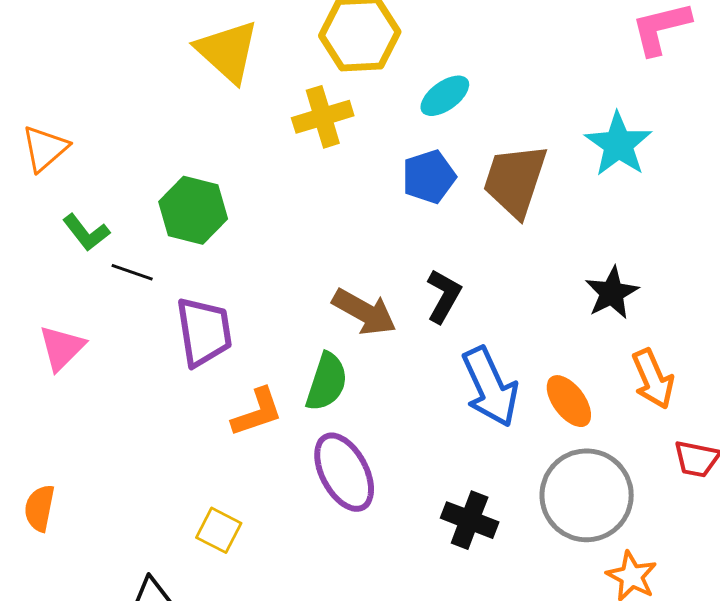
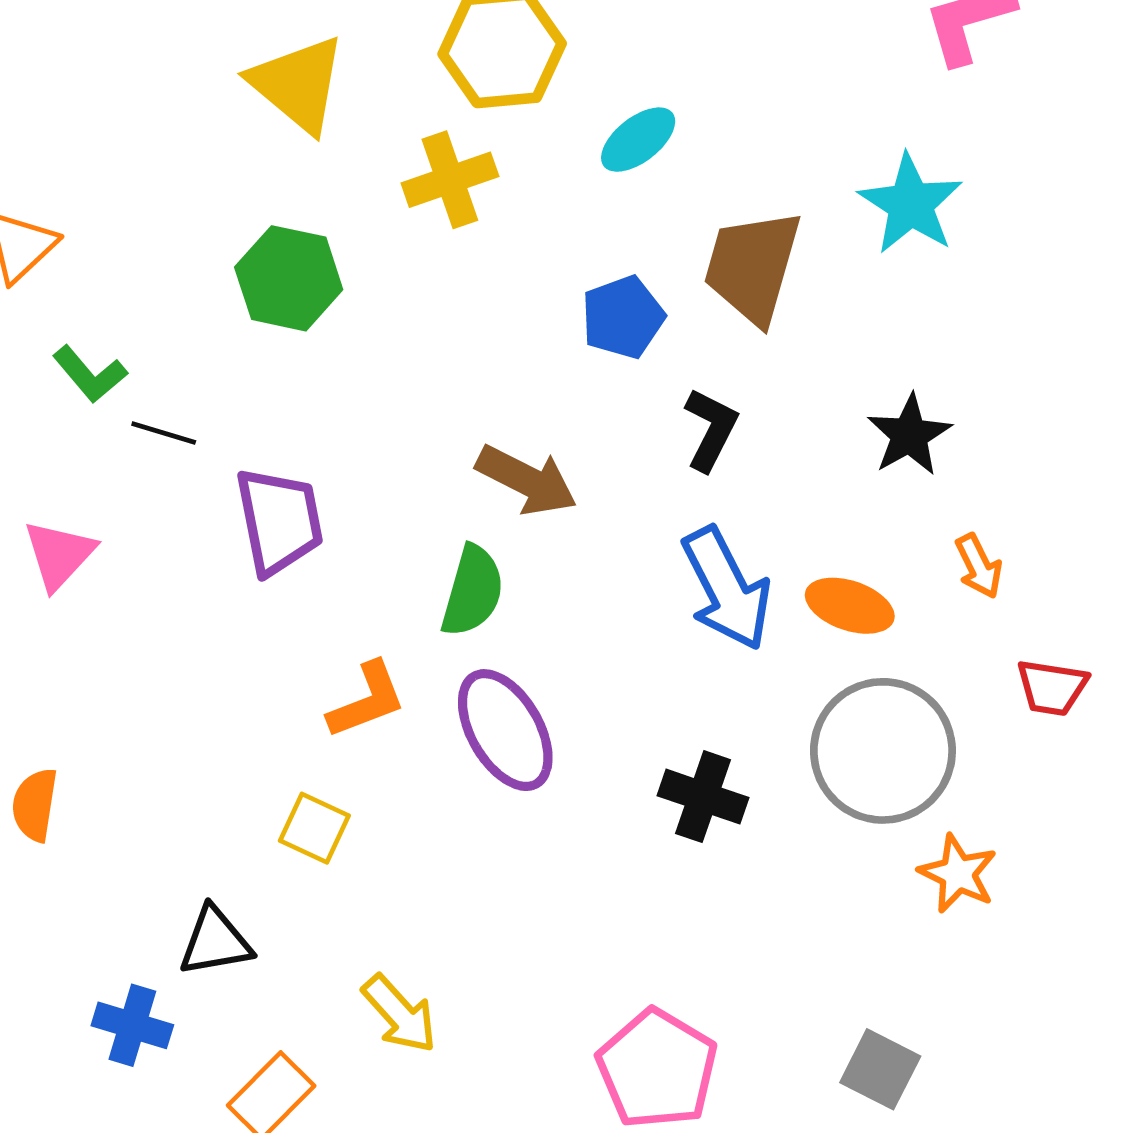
blue pentagon: (429, 177) -> (623, 317), moved
green hexagon: (193, 210) -> (289, 278), moved
black L-shape: (444, 296) -> (711, 429), moved
orange arrow: (653, 379) -> (979, 566), size x0.7
orange ellipse: (569, 401) -> (850, 606), turned -32
orange L-shape: (257, 412) -> (367, 700), moved

